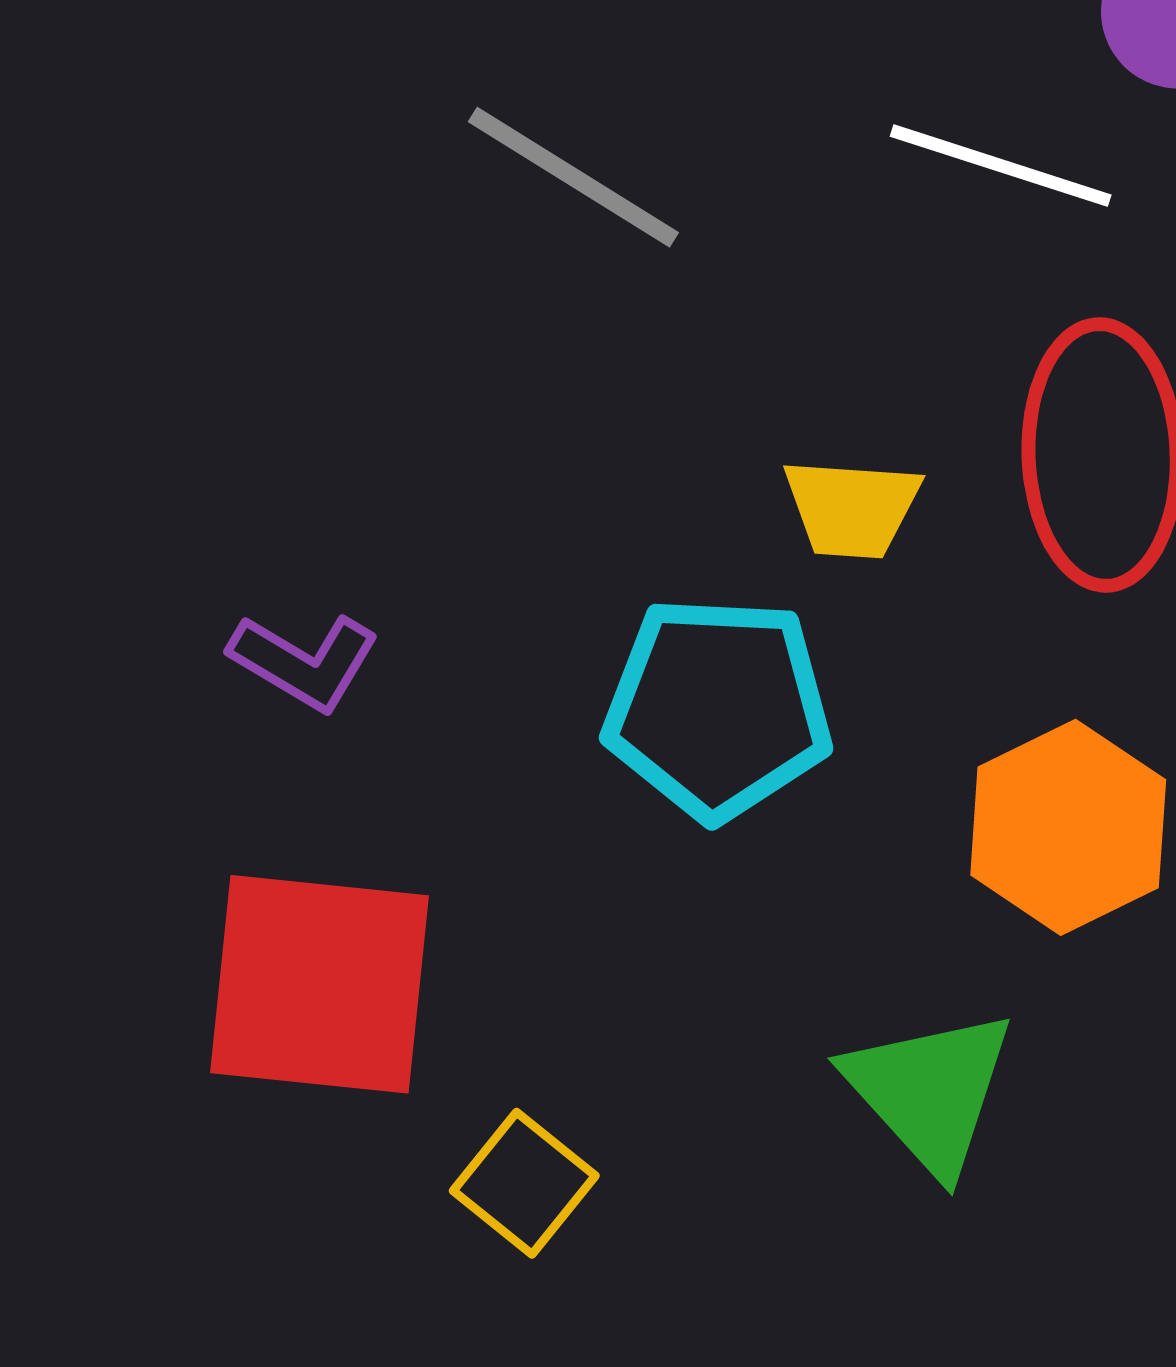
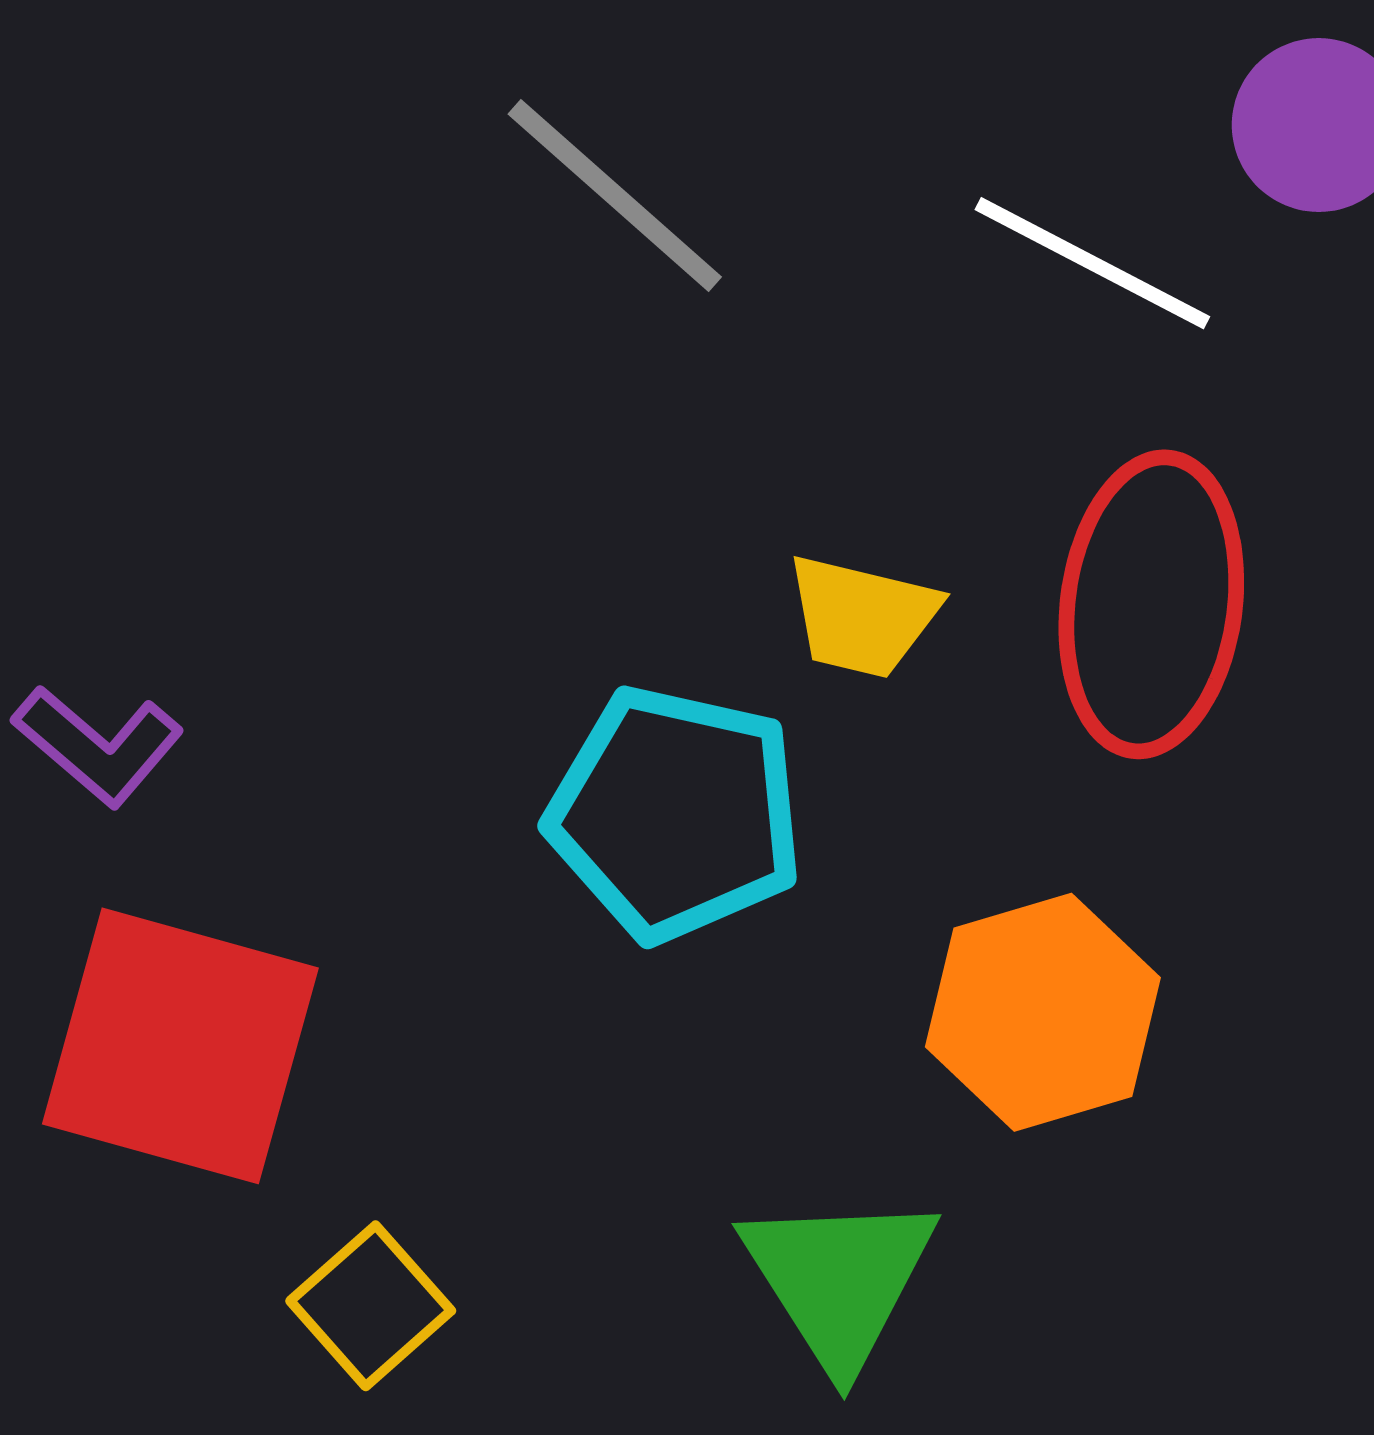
purple L-shape: (304, 662) -> (98, 746), moved

